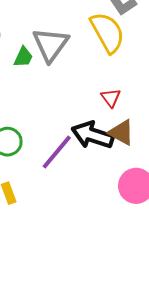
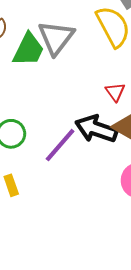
green trapezoid: (23, 57) -> (29, 50), size x1.6

